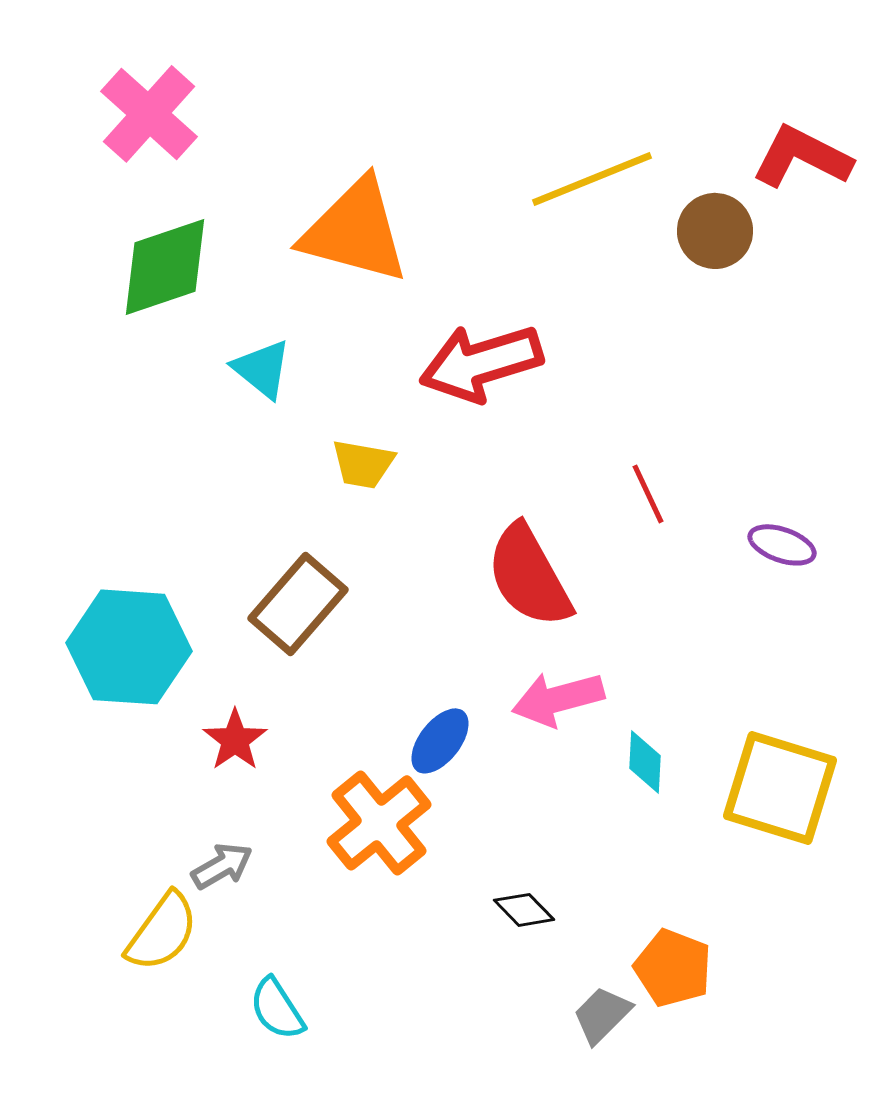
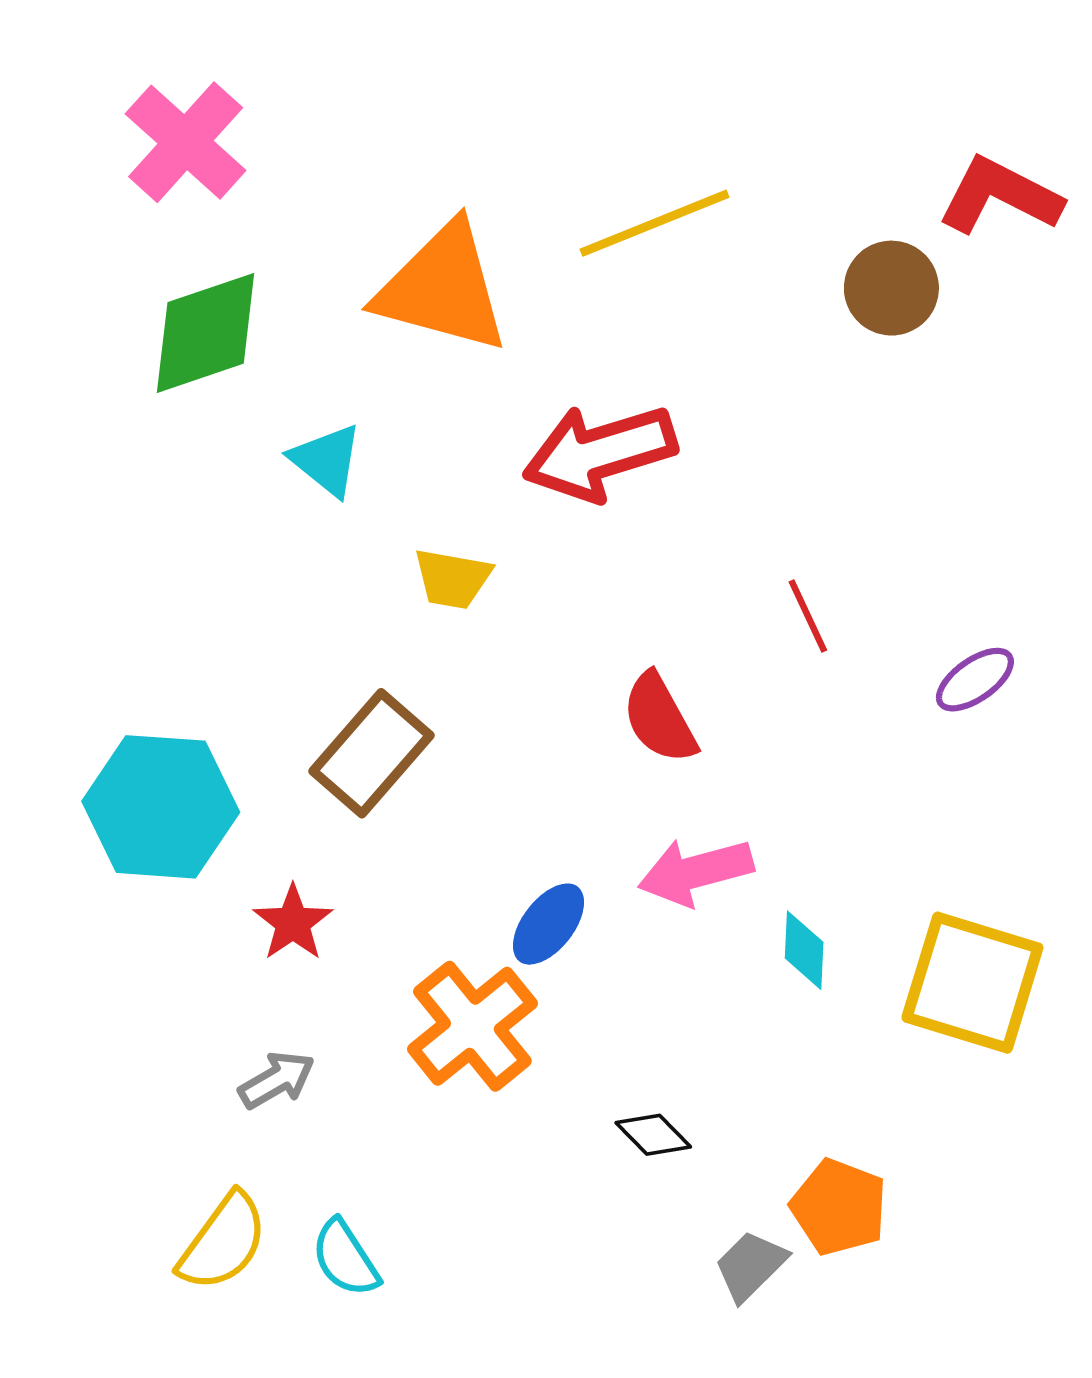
yellow line: (592, 179) -> (654, 223), moved
purple ellipse: (782, 545) -> (975, 680), turned -54
red semicircle: (529, 576) -> (659, 718), size x0.7
yellow semicircle: (162, 932) -> (223, 1242), moved

